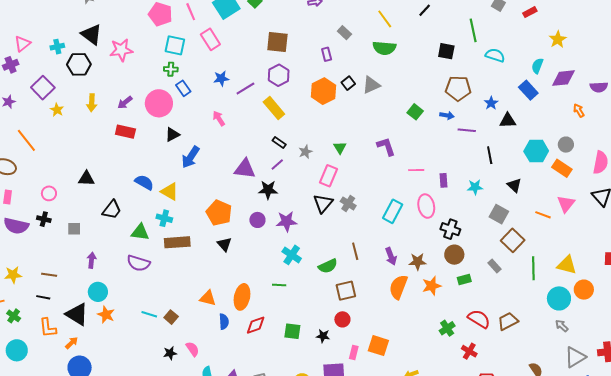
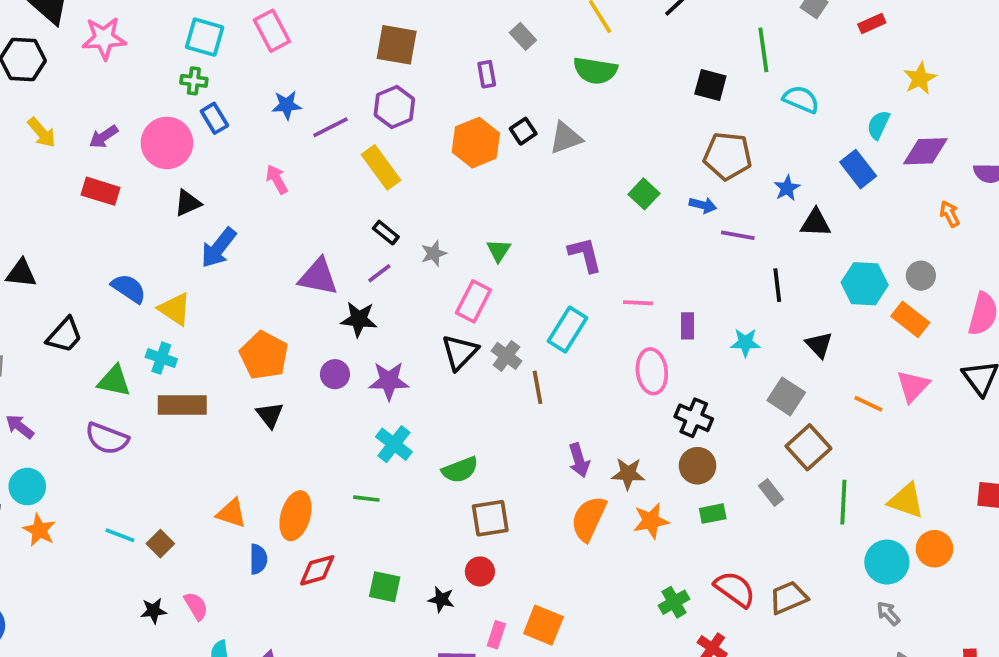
yellow arrow: (92, 103) -> (42, 133), turned -48
cyan rectangle: (393, 211) -> (568, 330), moved
brown line: (355, 251) -> (538, 387), moved
purple arrow: (92, 260) -> (20, 427), turned -63

